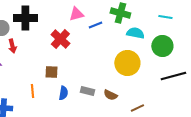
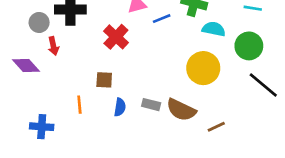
black line: (173, 76) -> (263, 85), turned 55
brown semicircle: (110, 95) -> (181, 110), size x1.6

